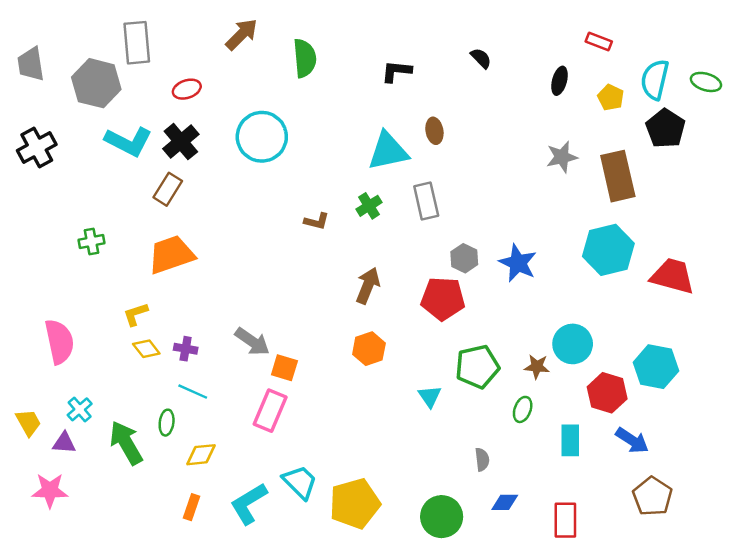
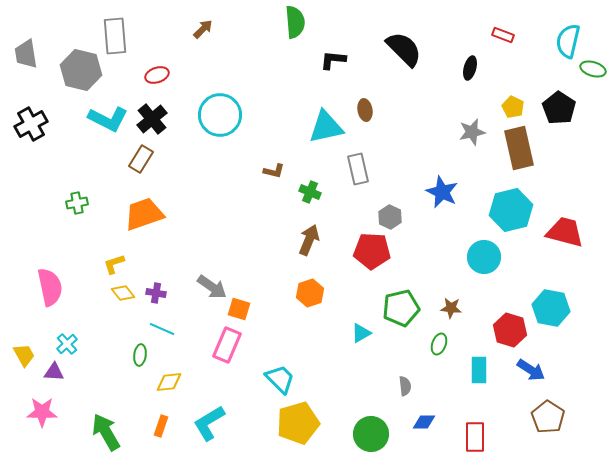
brown arrow: (242, 34) -> (203, 29), size x0.7
green semicircle: (305, 58) -> (295, 22), moved
black semicircle: (481, 58) -> (404, 49), size x2.0
cyan semicircle: (655, 80) -> (568, 41), moved
yellow pentagon: (611, 97) -> (513, 107), moved
green cross: (369, 206) -> (310, 192), moved, turned -35
brown L-shape: (317, 221) -> (274, 171), moved
blue star: (518, 263) -> (442, 192), moved
cyan circle: (573, 344) -> (484, 257), moved
cyan triangle: (430, 396) -> (361, 333), turned 35
green arrow: (126, 443) -> (106, 432), moved
cyan trapezoid: (300, 482) -> (280, 379), moved

